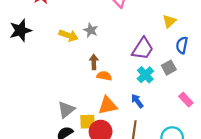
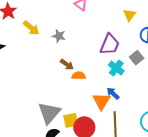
yellow arrow: (69, 35) -> (31, 28), moved, turned 30
brown arrow: (94, 62) -> (67, 64), turned 136
orange triangle: (108, 105) -> (102, 101), moved, turned -36
gray triangle: (66, 110) -> (49, 113), size x1.4

